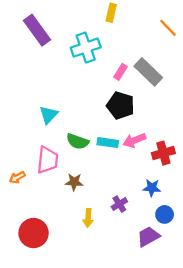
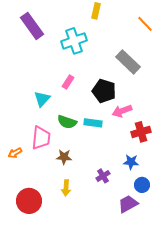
pink rectangle: (120, 72) -> (68, 82), moved
pink arrow: (134, 140) -> (122, 111), moved
yellow arrow: (88, 218) -> (66, 188), moved

